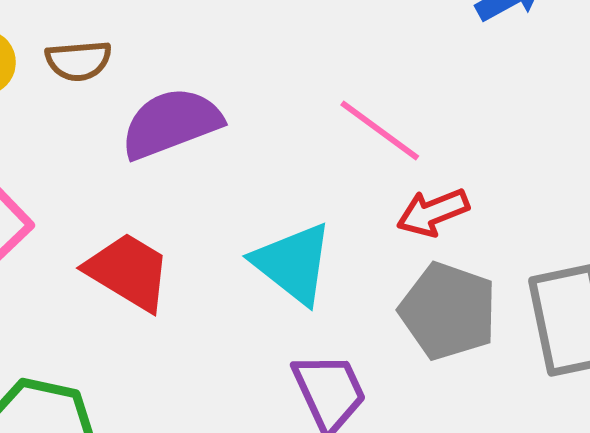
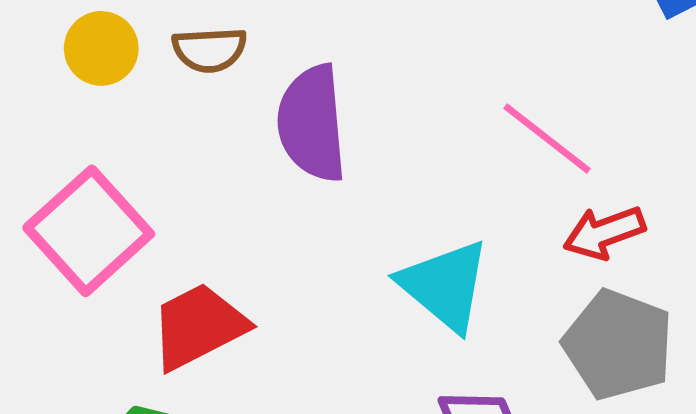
purple semicircle: (171, 123) -> (312, 123), turned -76
red trapezoid: (128, 272) -> (198, 326), moved, turned -60

